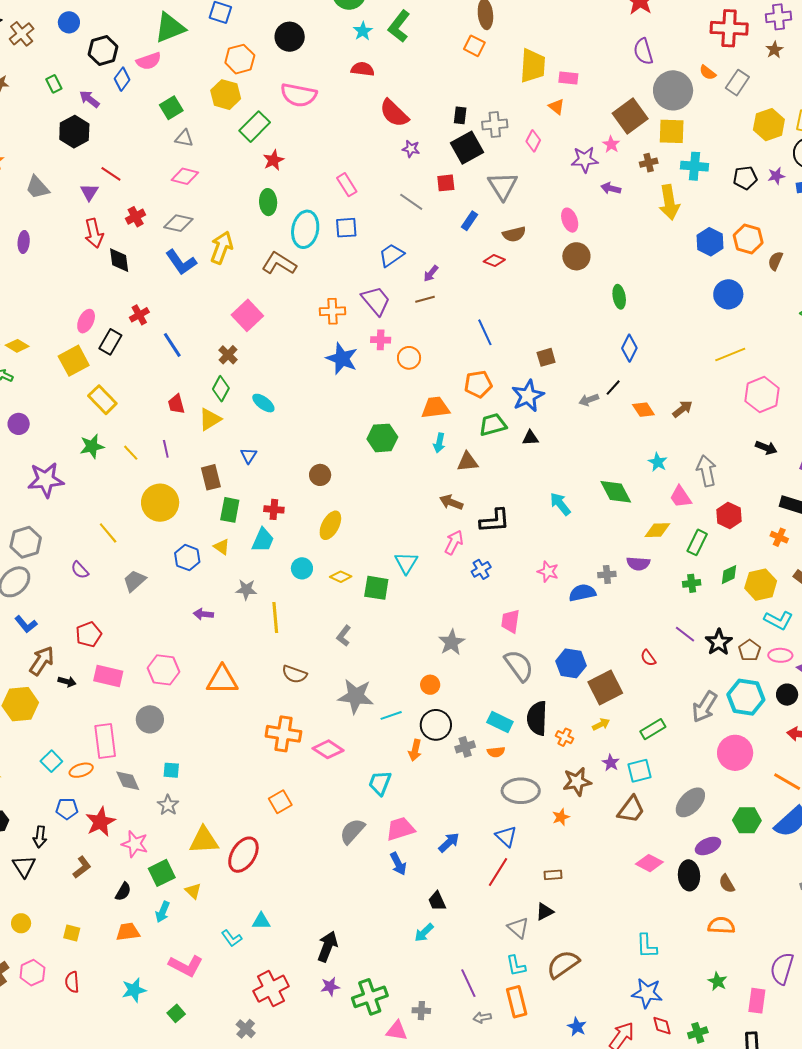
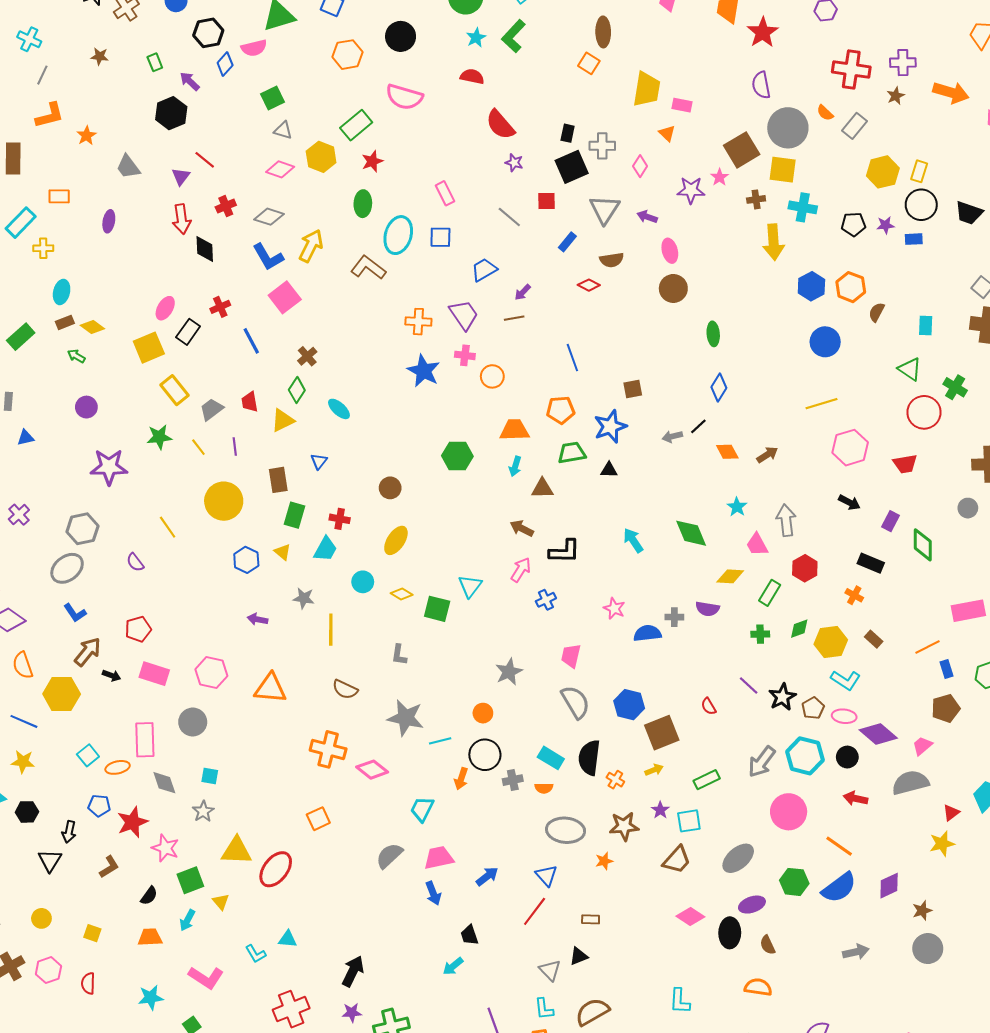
yellow hexagon: (226, 95) -> (321, 157), moved
purple arrow: (611, 188) -> (647, 217), moved
pink square: (247, 315) -> (285, 297), moved
gray trapezoid: (134, 581) -> (211, 409), moved
gray L-shape: (344, 636) -> (399, 655), turned -35

